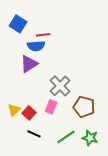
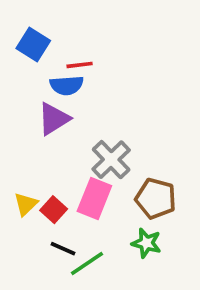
pink rectangle: (51, 107) -> (94, 199), size x1.5
green line: (66, 137) -> (87, 263), moved
green star: (90, 138) -> (146, 243), moved

